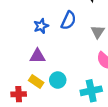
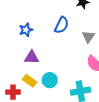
blue star: (41, 26) -> (26, 30), moved

